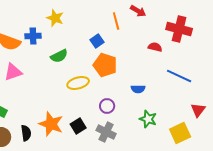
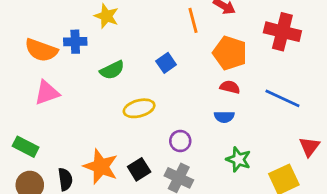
blue square: (97, 41) -> (166, 63), moved
red semicircle: (155, 47) -> (230, 87), moved
orange pentagon: (105, 65) -> (230, 53), moved

